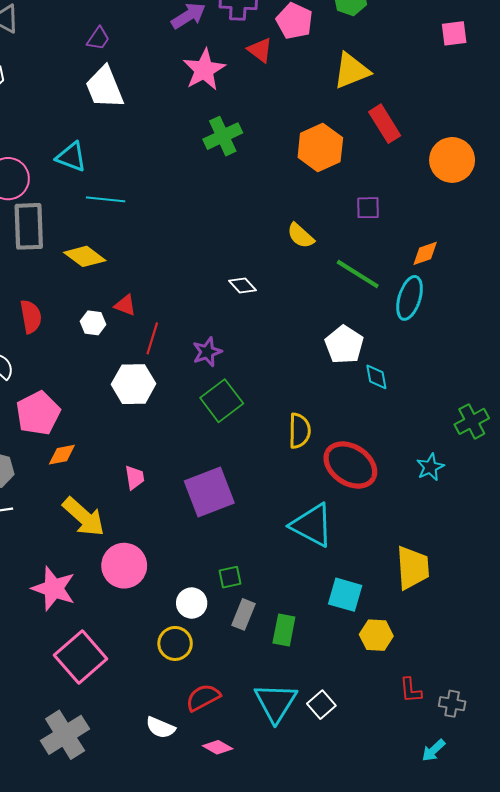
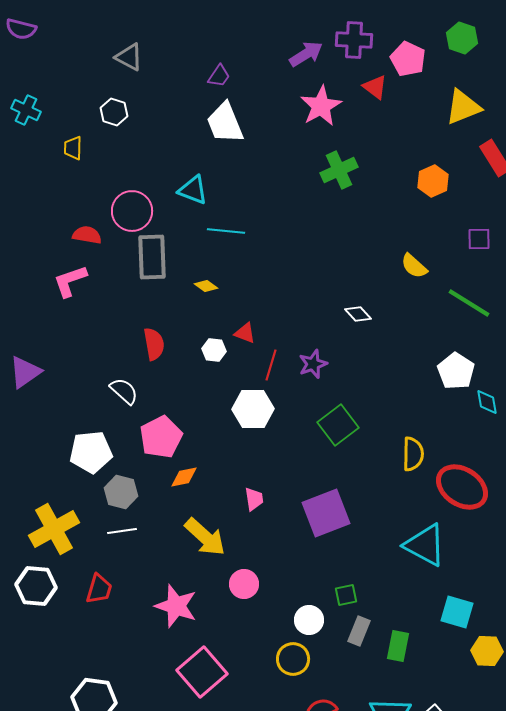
orange hexagon: (320, 148) -> (433, 181), size x0.7
yellow diamond: (85, 256) -> (206, 286), size x0.6
purple star: (207, 352) -> (313, 364), moved
pink circle: (124, 566) -> (244, 584), size x0.7

